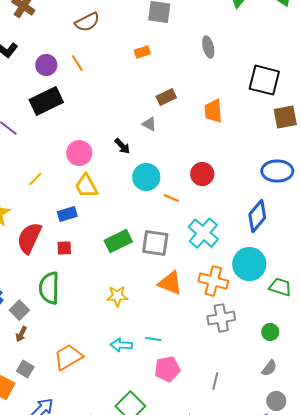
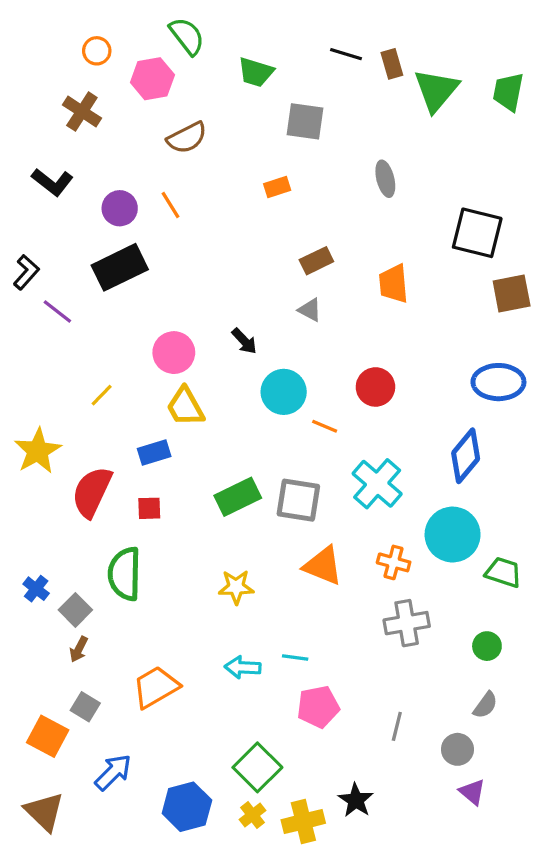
gray triangle: (149, 124) -> (310, 310), moved
orange cross: (213, 281) -> (394, 562), size x0.7
gray circle: (276, 401) -> (457, 749), moved

